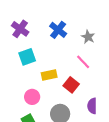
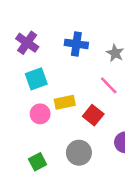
blue cross: (58, 30) -> (76, 44), turned -30
pink circle: (32, 97) -> (40, 114), moved

